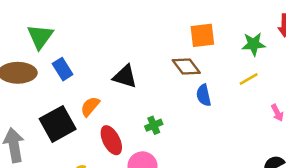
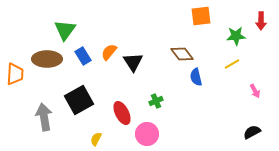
orange square: (202, 35) -> (201, 16), moved
black triangle: (125, 77) -> (133, 62), turned 40
orange semicircle: (90, 106) -> (109, 52), moved

